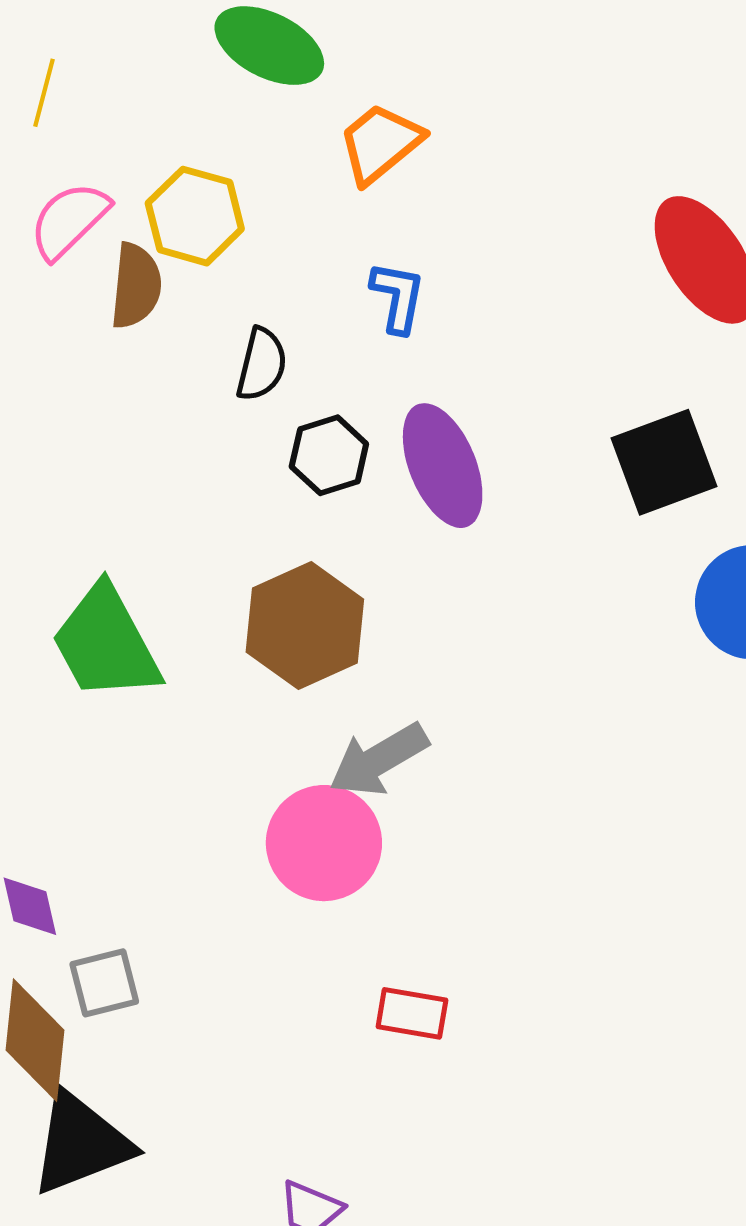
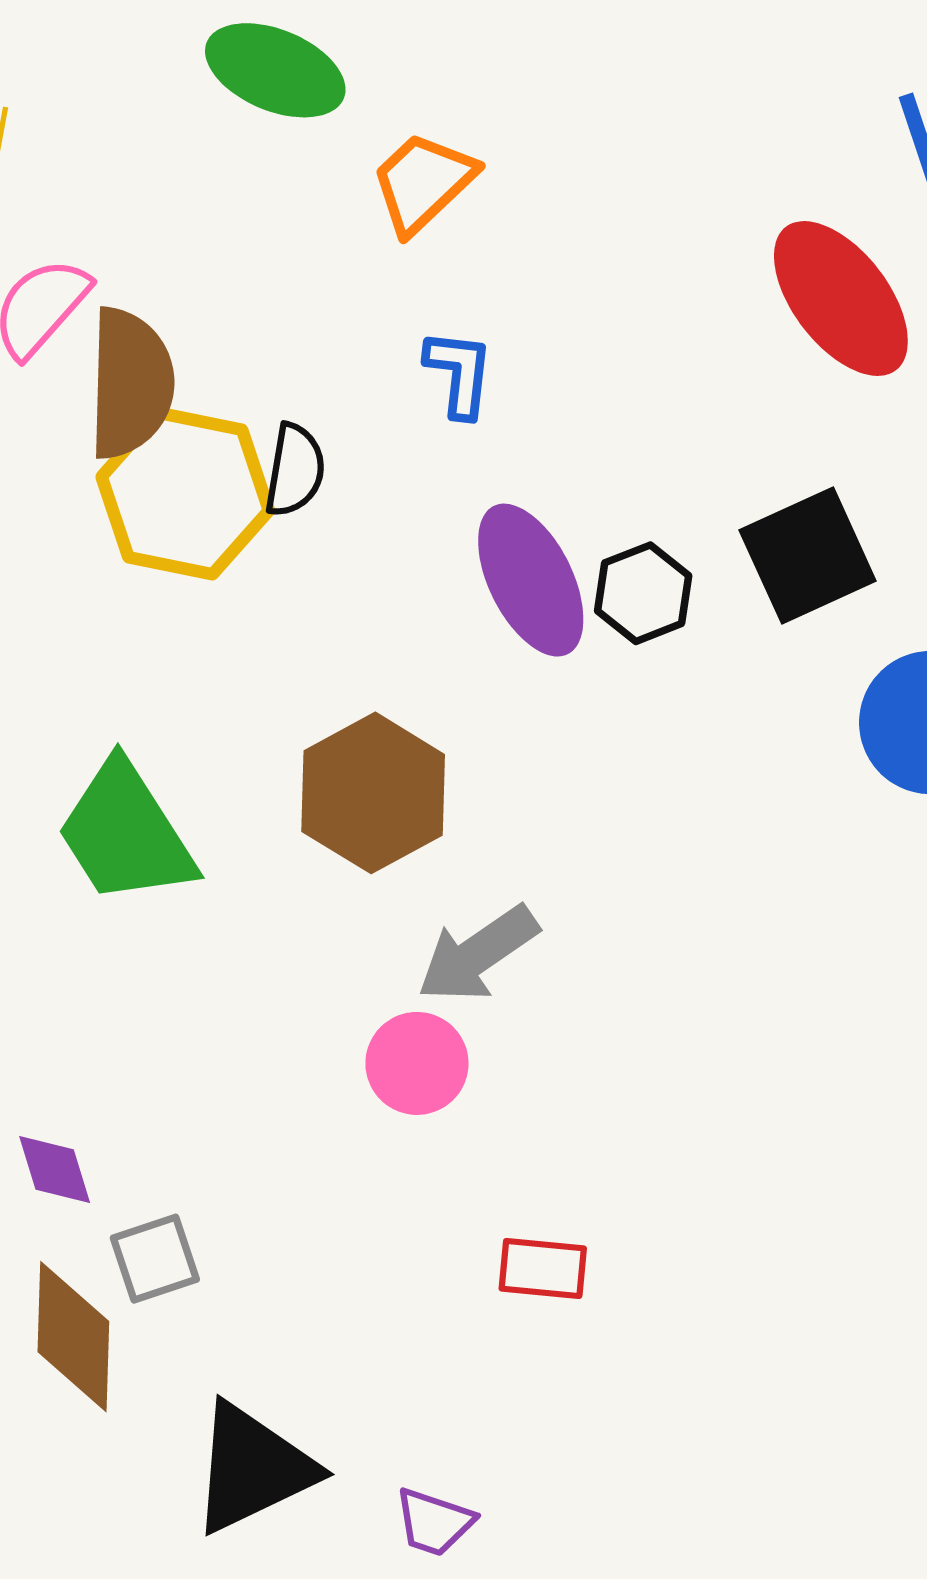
yellow hexagon: (195, 216) -> (185, 494), moved, size x1.4
brown semicircle: (136, 286) -> (130, 383), size x1.4
black hexagon: (329, 455) -> (643, 593), moved
pink circle: (324, 843) -> (417, 1063), size x0.7
black triangle: (81, 1143) -> (253, 1468), moved

